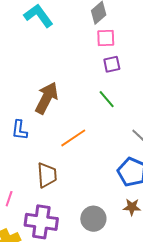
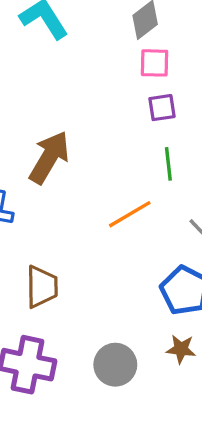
green line: (107, 99) -> (168, 164), moved, turned 30
orange line: (73, 138) -> (130, 214), moved

